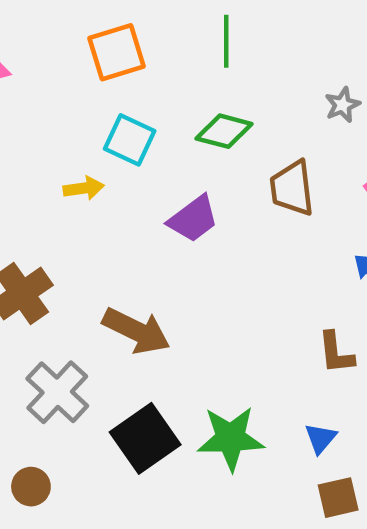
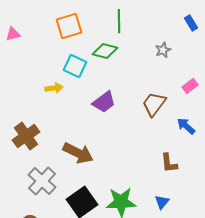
gray star: (342, 105) -> (163, 50), moved
green diamond: (224, 131) -> (105, 51), moved
brown trapezoid: (292, 188) -> (154, 104), moved, turned 44

